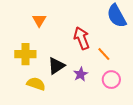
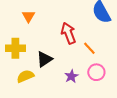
purple star: (81, 74) -> (71, 76), moved
yellow semicircle: (36, 84) -> (25, 76), turned -42

